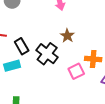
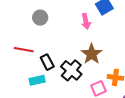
brown star: (67, 36) -> (92, 54), size x1.5

